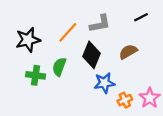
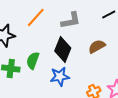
orange line: (68, 32) -> (36, 17), moved
blue star: (104, 83) -> (60, 76), moved

